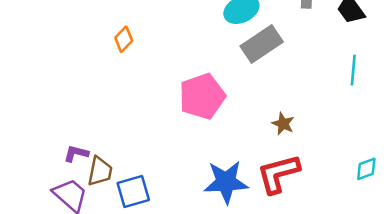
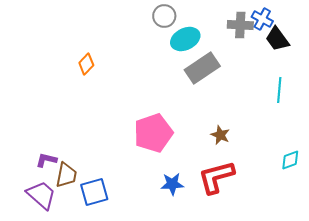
pink pentagon: (202, 96) -> (153, 133), moved
cyan diamond: (366, 169) -> (290, 160), moved
blue star: (226, 182) -> (172, 184), size x0.6

